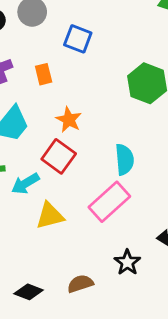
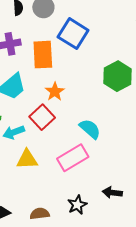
blue square: (78, 39) -> (73, 34), size x1.4
orange rectangle: (44, 74) -> (43, 55), size x1.8
cyan semicircle: (124, 159) -> (90, 129), turned -55

